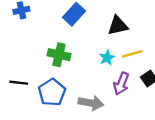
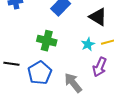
black triangle: (118, 26) -> (98, 17), turned 42
gray arrow: (91, 103) -> (73, 83), turned -140

